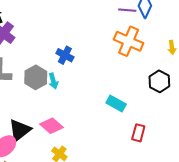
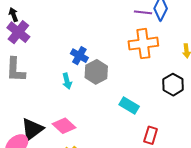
orange cross: (129, 41) -> (143, 44), turned -32
gray hexagon: (36, 77) -> (96, 72), moved

